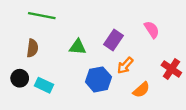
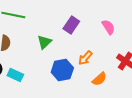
purple rectangle: (114, 40) -> (71, 25), moved
green triangle: (78, 47) -> (44, 42), turned -49

